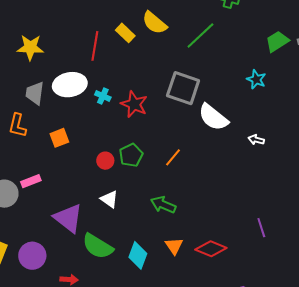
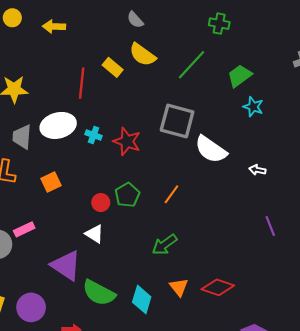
green trapezoid: (277, 41) -> (239, 76), moved
white triangle: (109, 199) -> (94, 234), moved
green arrow: (163, 205) -> (165, 245), turned -55
purple line: (261, 228) -> (270, 226), moved

